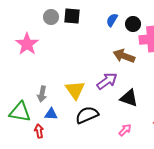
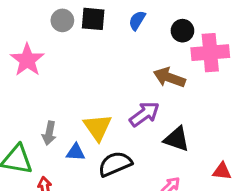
blue semicircle: (112, 20) -> (137, 20), moved
blue triangle: (51, 114) -> (76, 152), moved

